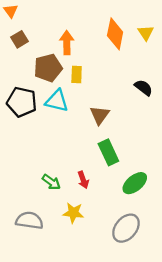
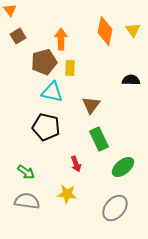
black semicircle: (144, 88) -> (131, 80), turned -36
black pentagon: (22, 102) -> (46, 127), moved
green arrow: (51, 182) -> (26, 172), moved

